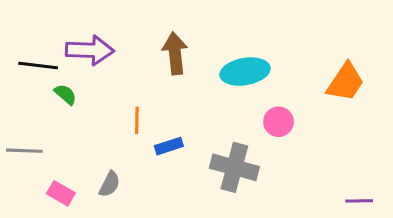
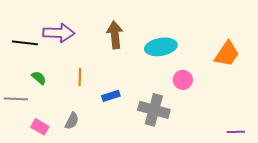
green semicircle: (65, 94) -> (39, 78), moved
orange line: (137, 120) -> (80, 77), moved

